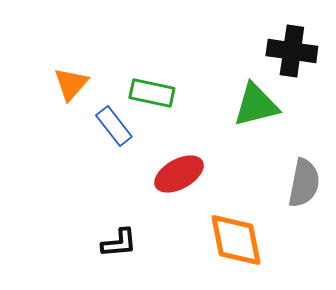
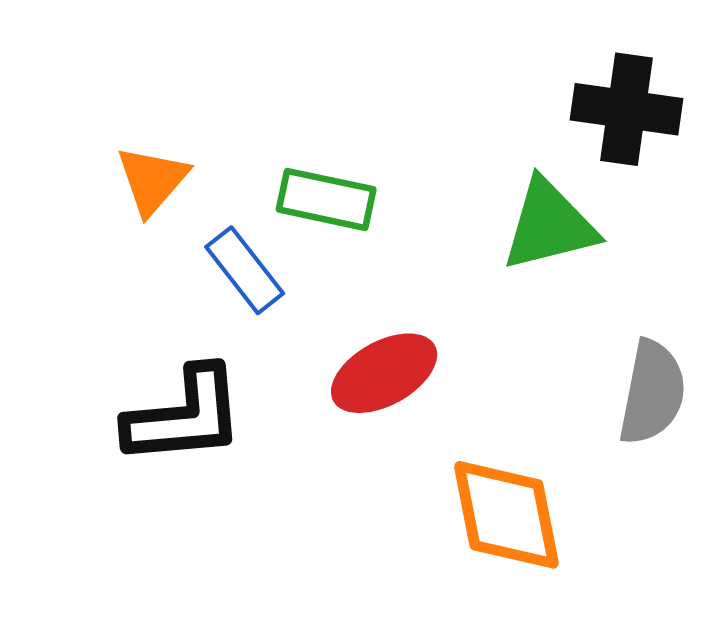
black L-shape: (119, 243) -> (185, 416), moved, size x1.6

